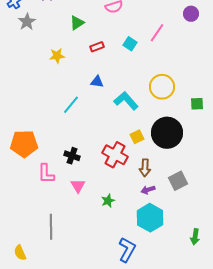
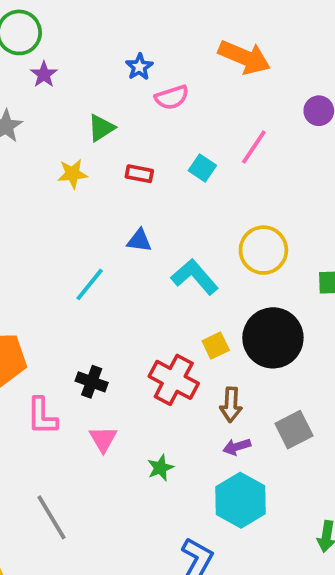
red rectangle: (97, 47) -> (139, 174), turned 32
yellow star: (57, 56) -> (73, 174), moved
gray line: (51, 227) -> (52, 517), turned -30

